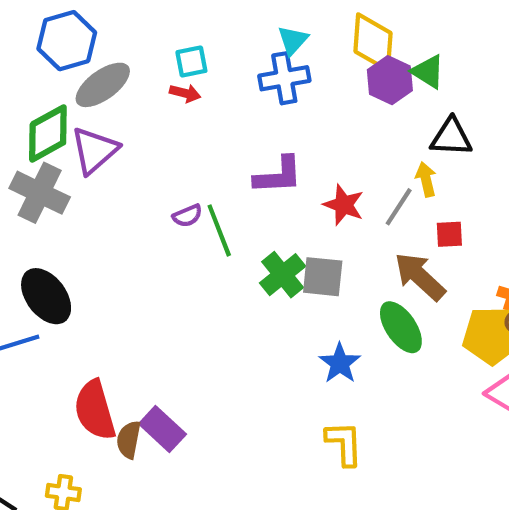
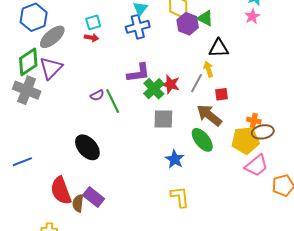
green cross: (283, 275) -> (154, 89), moved
black ellipse: (46, 296) -> (87, 147), moved

